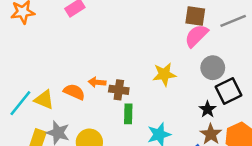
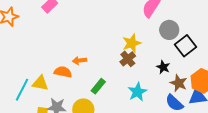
brown cross: (119, 90) -> (128, 59), moved, turned -35
black star: (208, 109) -> (163, 67), moved
green rectangle: (128, 114) -> (98, 86), moved, turned 49

